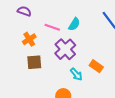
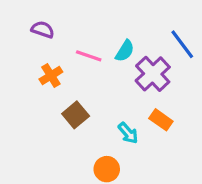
purple cross: (65, 49) -> (153, 74), moved
brown square: (34, 62) -> (76, 115), moved, turned -35

